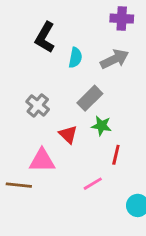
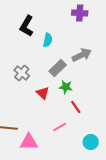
gray arrow: (114, 59) -> (82, 55), moved
red line: (116, 155) -> (76, 107), turned -48
pink triangle: (42, 161) -> (29, 142), moved

